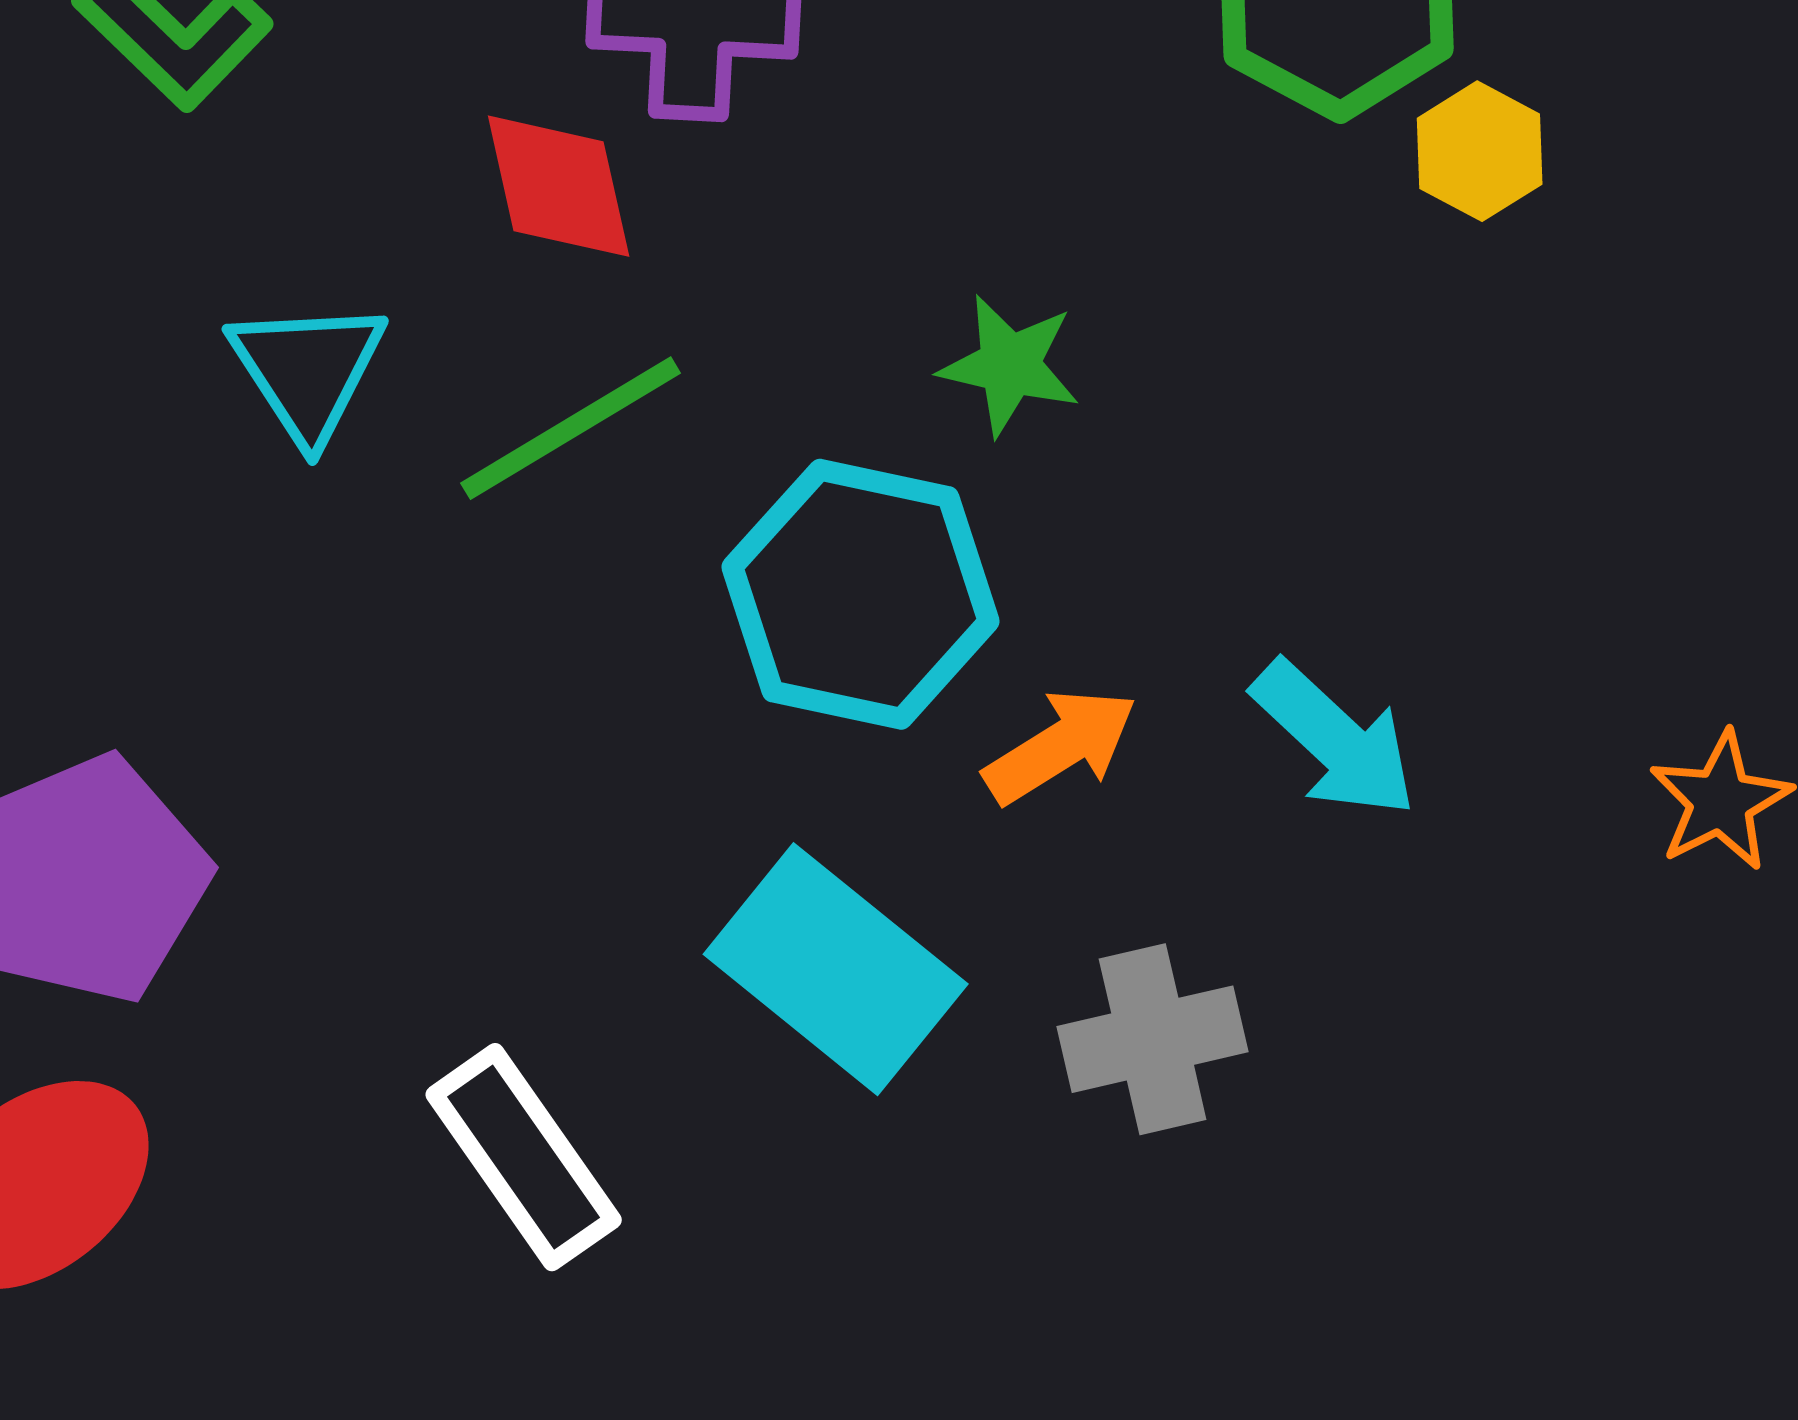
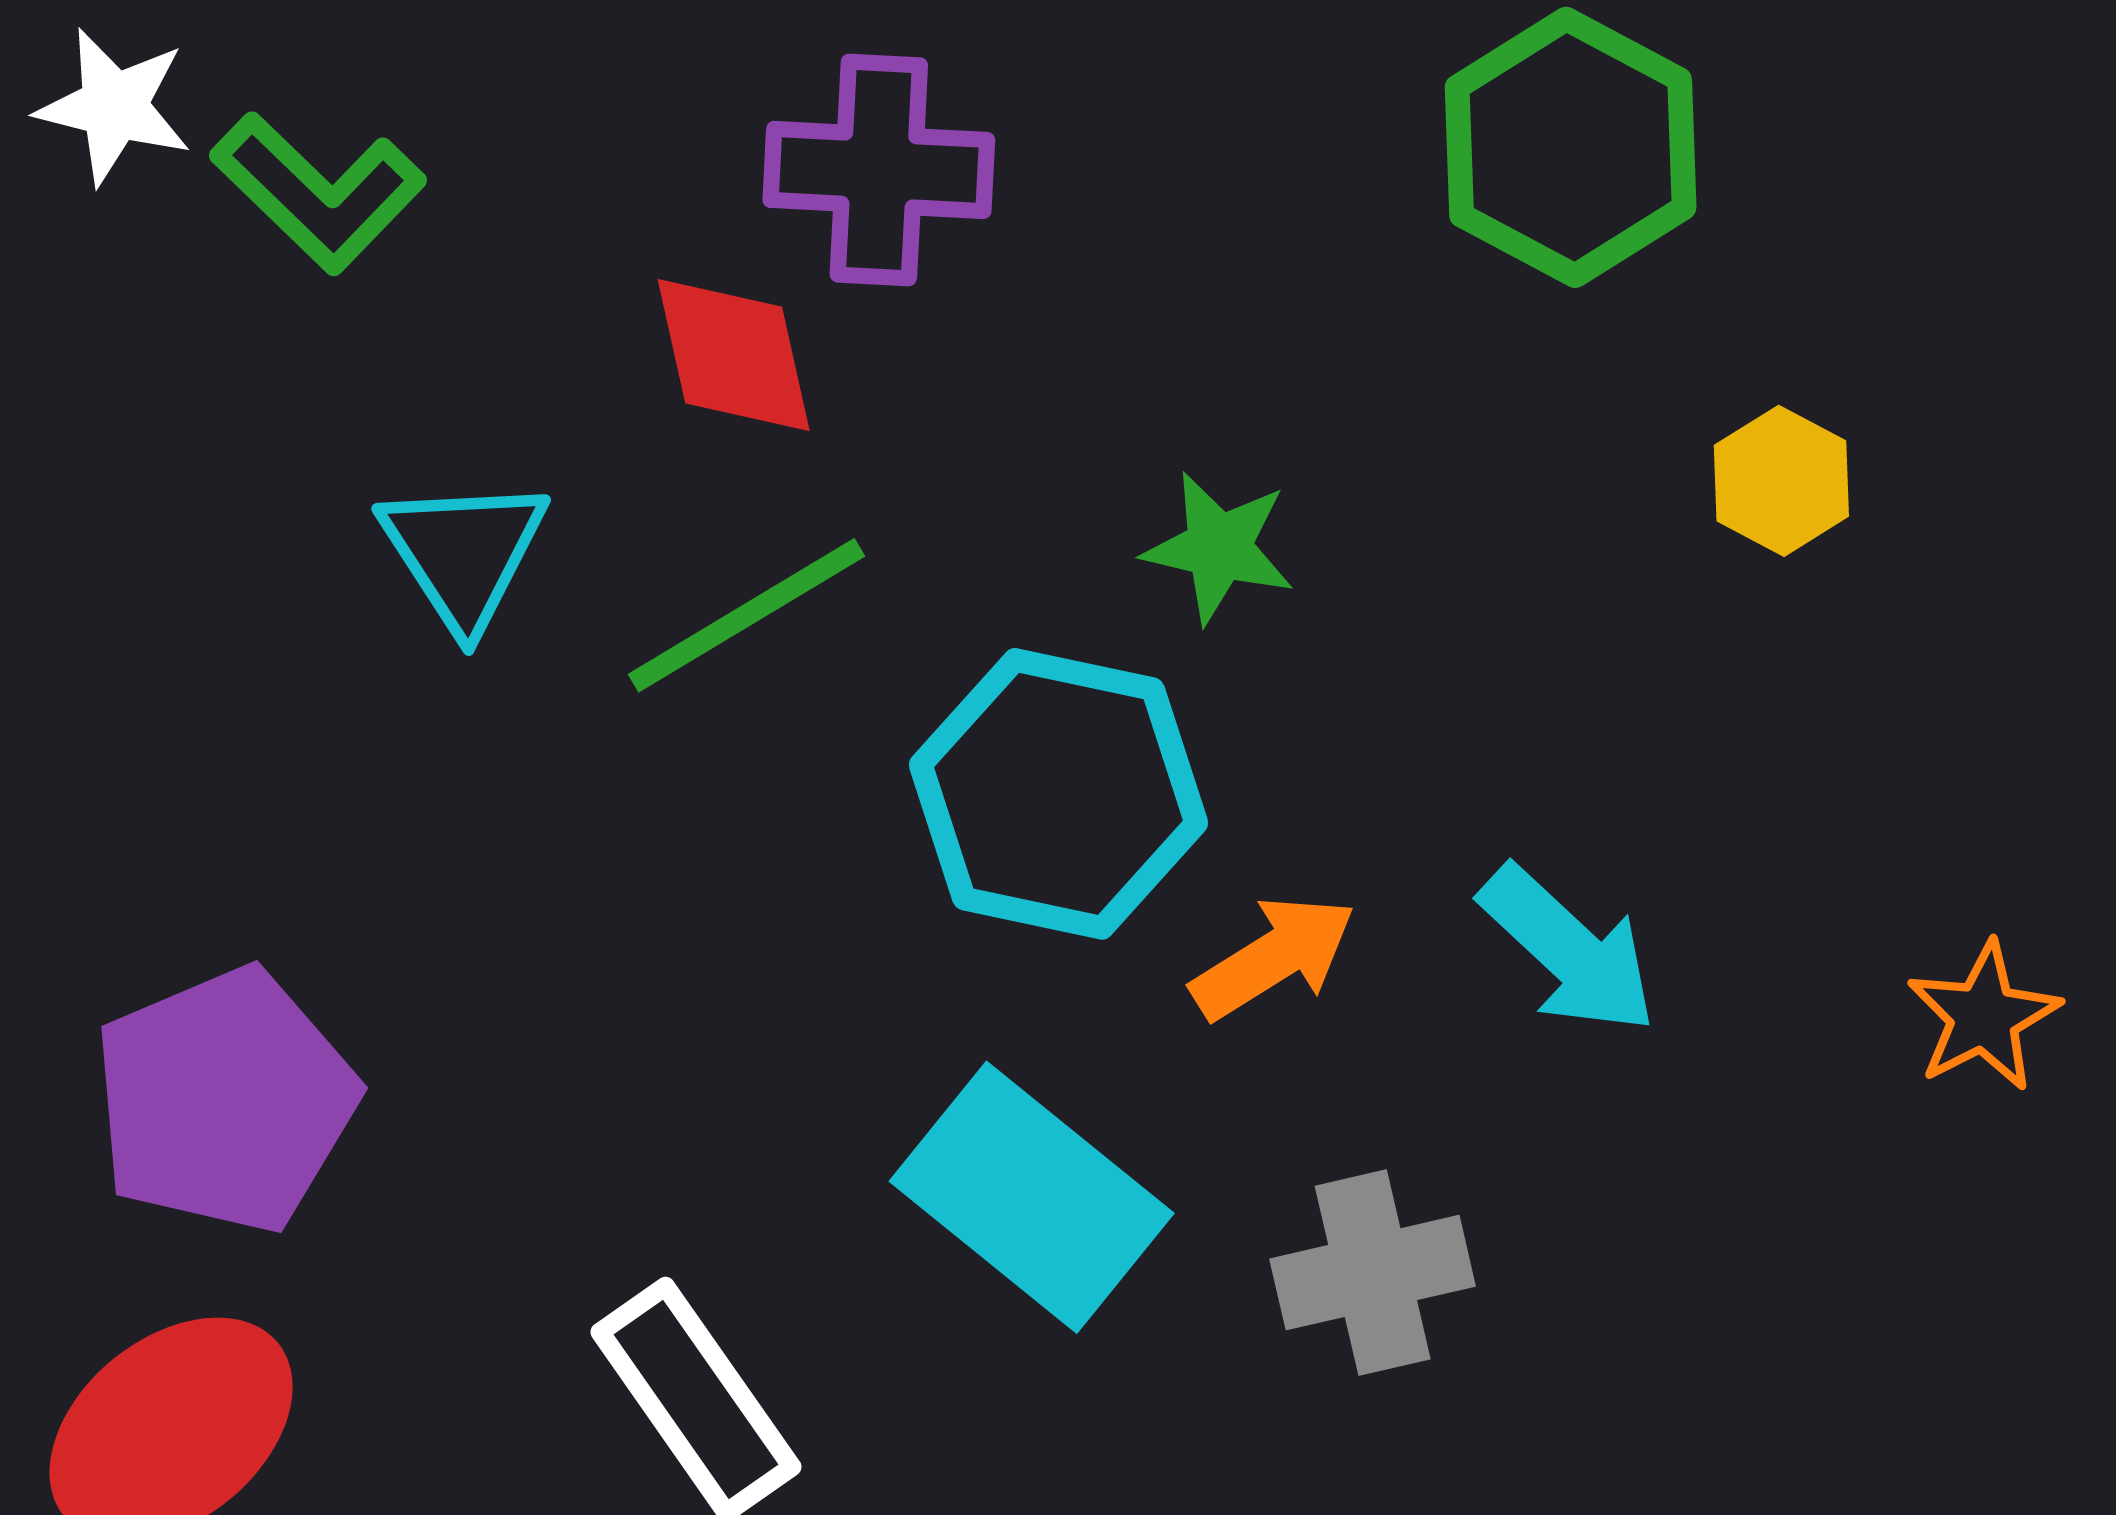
yellow hexagon: (1480, 151) -> (1781, 481), moved

